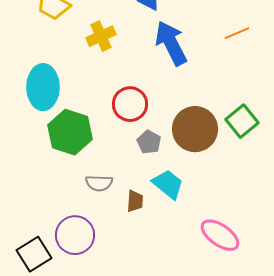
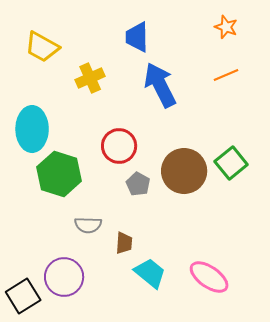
cyan trapezoid: (168, 184) -> (150, 273), moved

